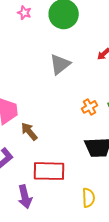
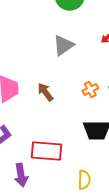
brown arrow: (29, 131) -> (45, 92), moved

